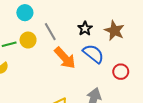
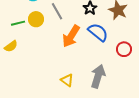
orange arrow: (65, 58) -> (71, 36), turned 75

